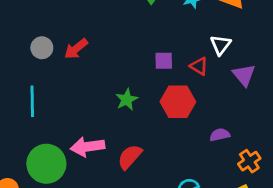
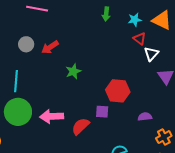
purple square: (164, 61) -> (102, 112), moved
red triangle: (199, 66) -> (140, 39), moved
green star: (127, 100) -> (73, 71), moved
green circle: (46, 164) -> (18, 112), moved

